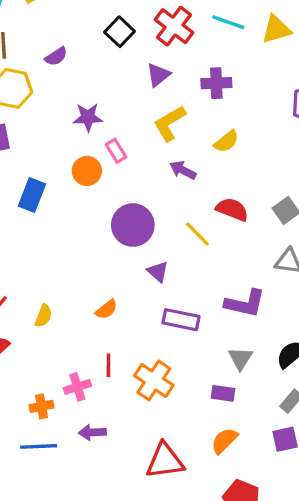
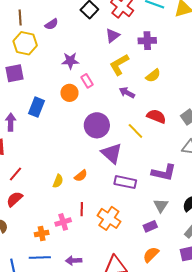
purple triangle: (158, 272) -> (112, 153), size x1.6
yellow semicircle: (43, 316) -> (58, 181), moved
purple rectangle: (223, 393) -> (150, 226), turned -32
purple arrow: (92, 432) -> (74, 261), moved

